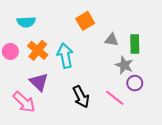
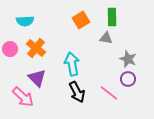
green rectangle: (135, 44) -> (112, 17), moved
cyan arrow: (65, 56) -> (72, 64), moved
gray star: (124, 65) -> (128, 59), moved

